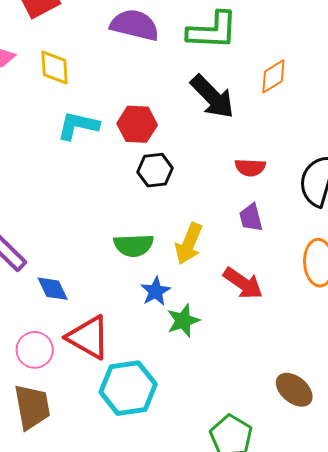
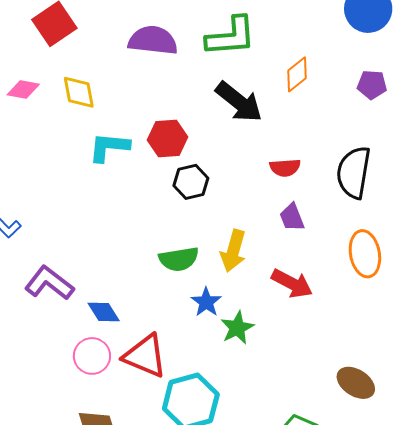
pink circle: (35, 350) -> (92, 356), moved

